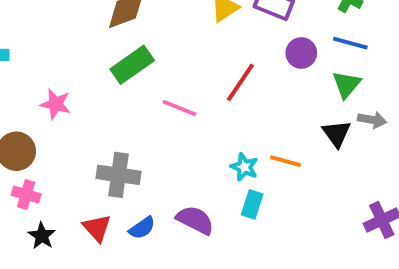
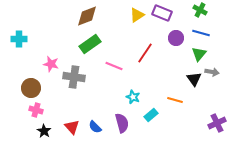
orange line: (286, 161) -> (175, 100), moved
cyan star: (244, 167) -> (133, 97), moved
gray cross: (118, 175) -> (74, 77), moved
cyan rectangle: (252, 204) -> (151, 115), turned 32
purple semicircle: (195, 220) -> (122, 123), turned 48
blue semicircle: (142, 228) -> (95, 127), turned 80

